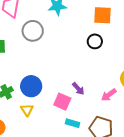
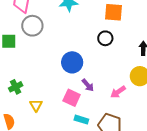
gray circle: (33, 31) -> (32, 26), moved
blue circle: (31, 86) -> (72, 62), moved

